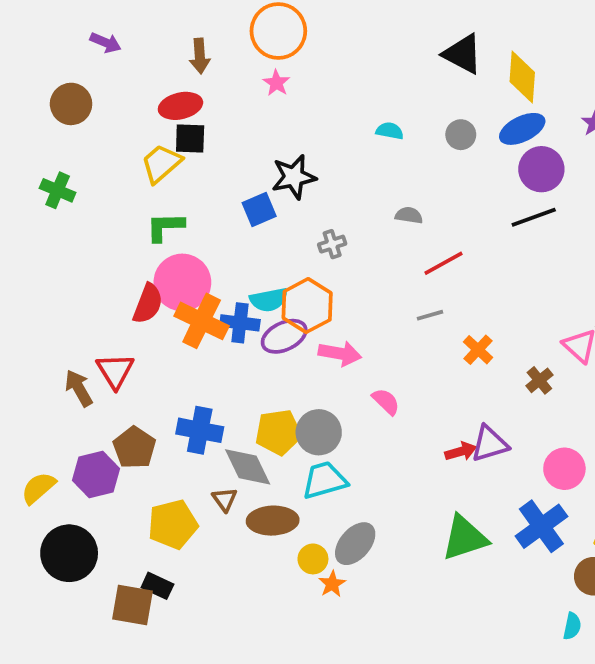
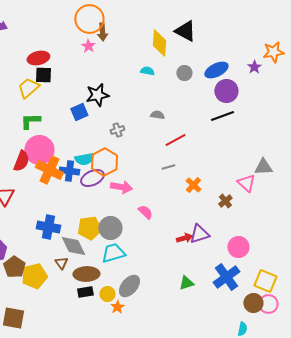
brown arrow: (200, 56) -> (102, 32), moved
yellow diamond: (522, 77) -> (159, 43), moved
brown pentagon: (134, 448) -> (14, 267), moved
green triangle: (465, 538) -> (186, 283), size x0.6
black rectangle: (157, 586) -> (85, 292), moved, turned -35

